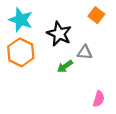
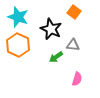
orange square: (96, 15) -> (74, 12), moved
pink semicircle: (99, 99) -> (77, 79), moved

